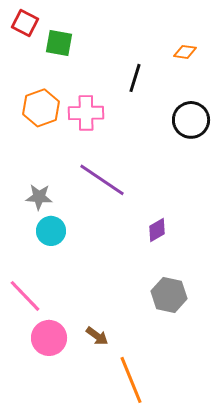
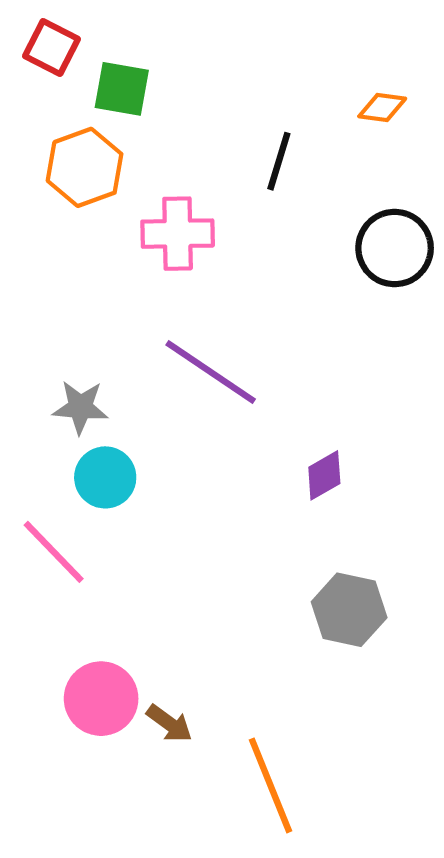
orange hexagon: (41, 108) -> (85, 167), moved
pink line: (25, 296) -> (54, 552), moved
brown arrow: (97, 336) -> (169, 723), moved

